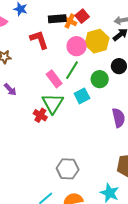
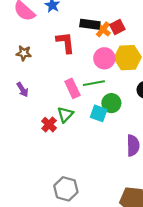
green line: (72, 70) -> (94, 83), turned 36
green circle: (100, 79) -> (111, 103), moved
cyan square: (82, 96) -> (99, 113), turned 35
green triangle: (53, 103) -> (65, 115), size x0.7

